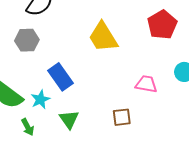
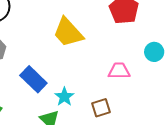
cyan star: (40, 99) -> (64, 97), moved

